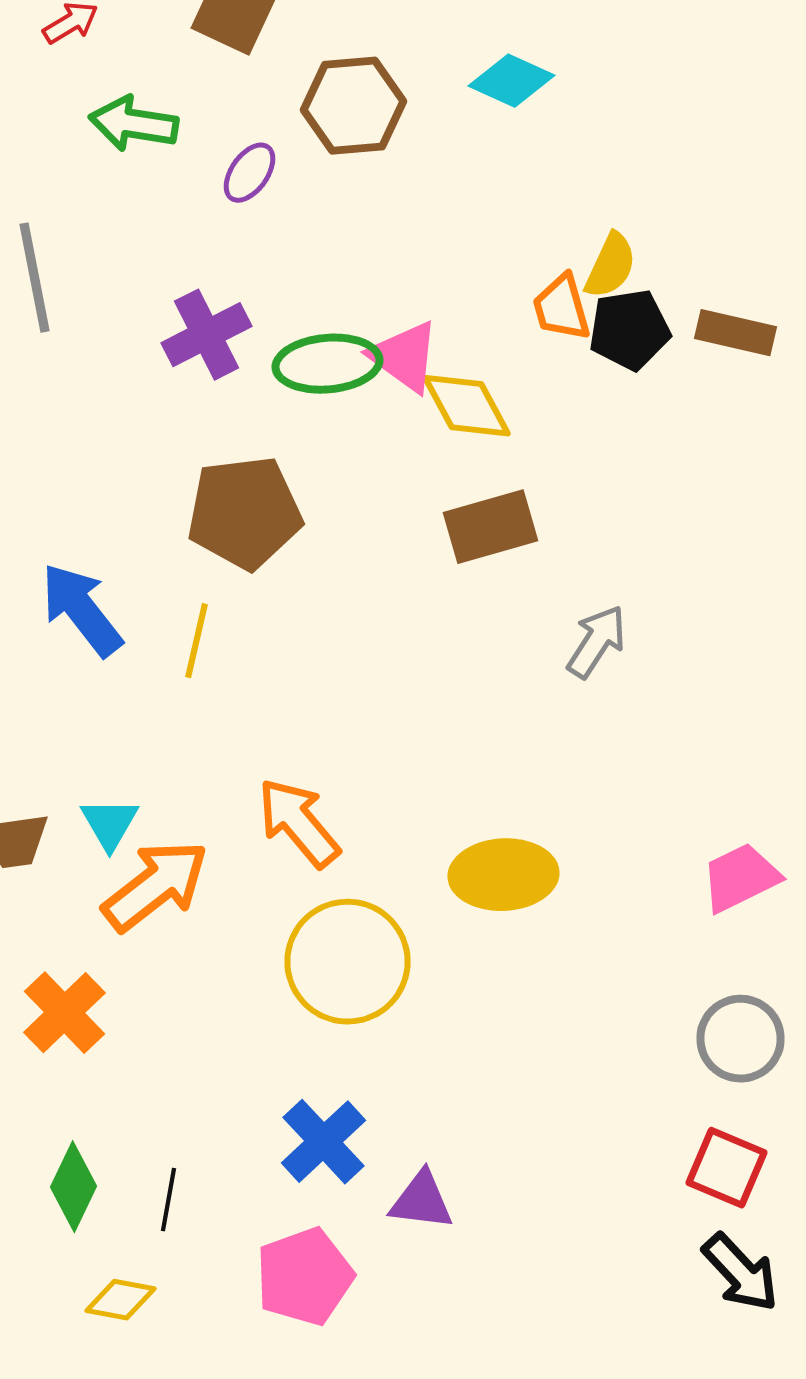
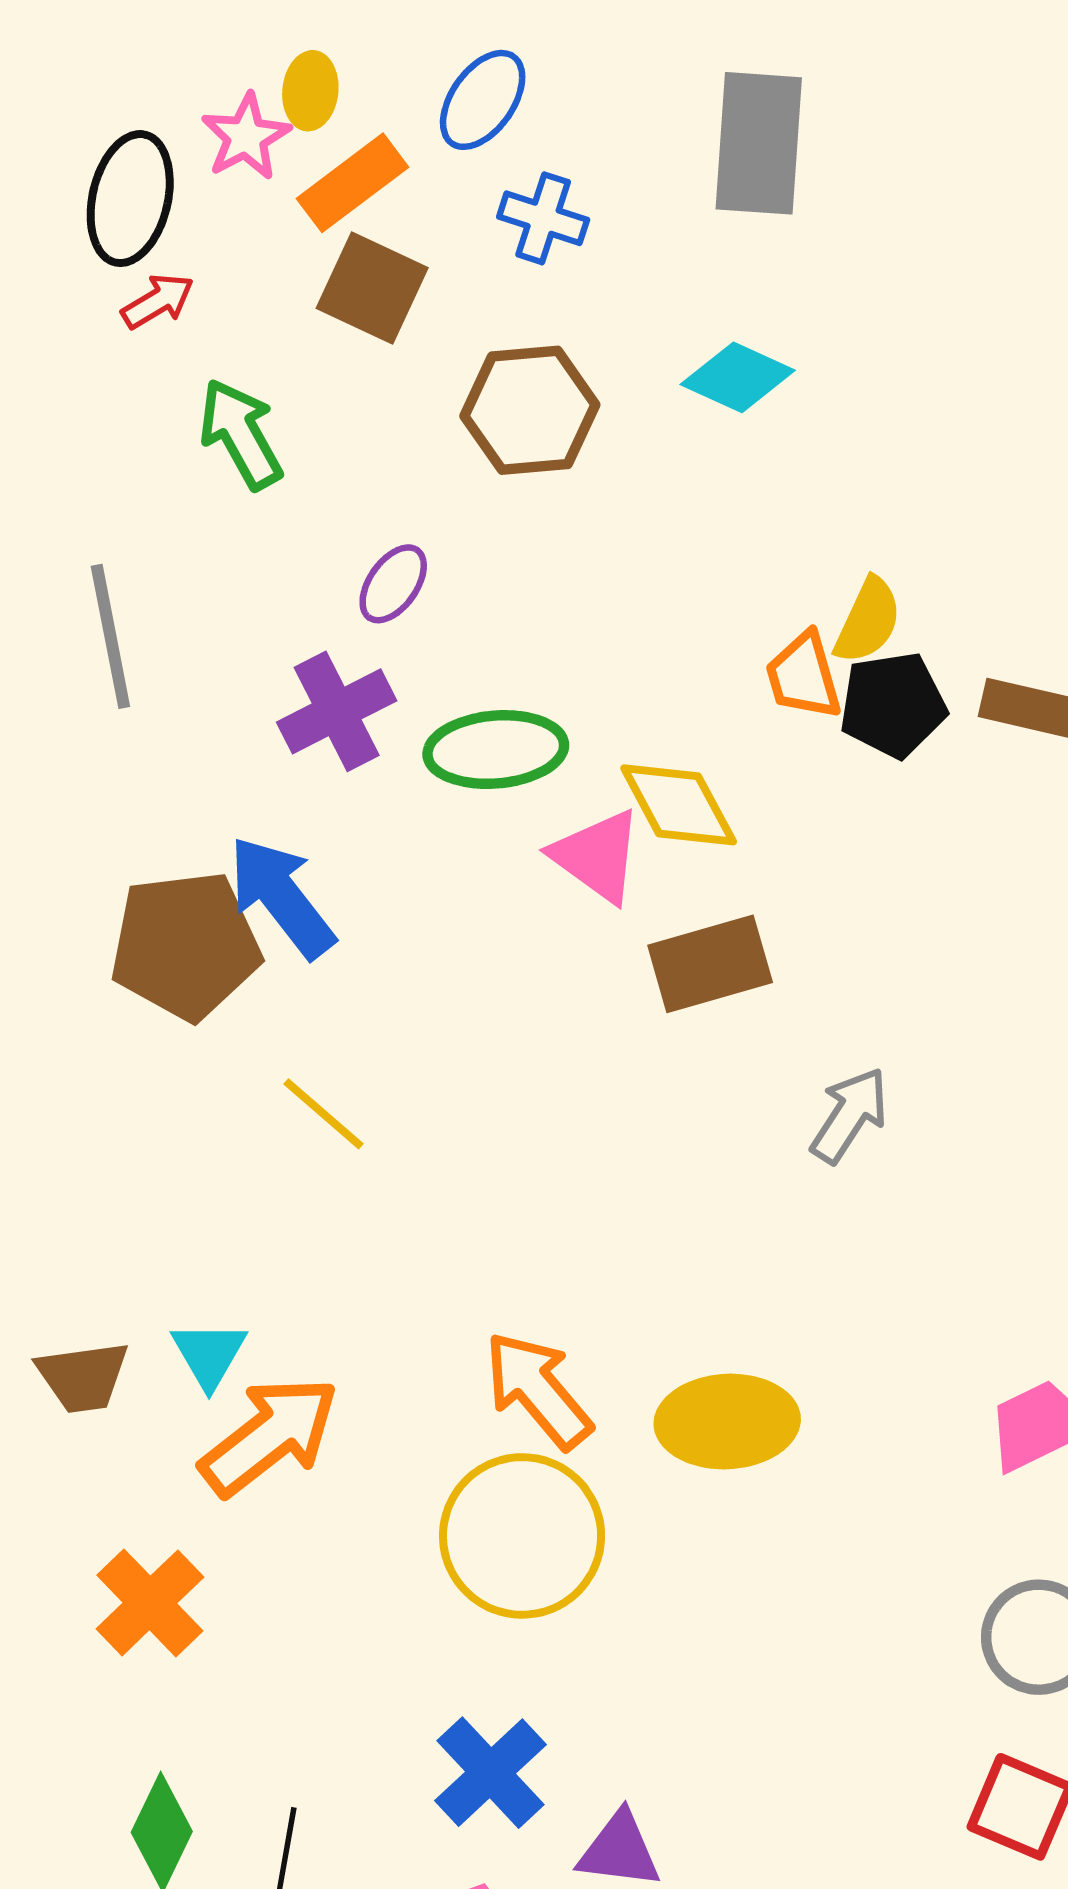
green arrow: (134, 124) -> (241, 434), turned 52
purple ellipse: (250, 173) -> (393, 584), moved
pink triangle: (404, 357) -> (597, 856), moved
brown pentagon: (244, 513) -> (185, 945), moved
blue arrow: (82, 610) -> (281, 897), moved
yellow line: (196, 641) -> (323, 1114), turned -62
orange arrow: (298, 823) -> (538, 1390), moved

